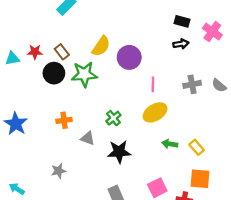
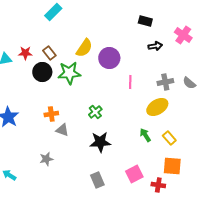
black rectangle: (182, 21) -> (145, 21), moved
yellow ellipse: (155, 112) -> (157, 107), moved
gray triangle: (88, 138) -> (62, 130), moved
green arrow: (170, 144) -> (145, 135), turned 48

